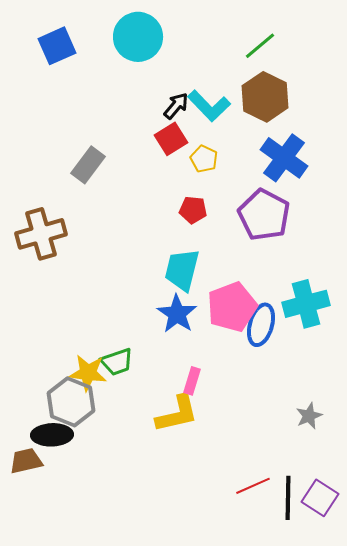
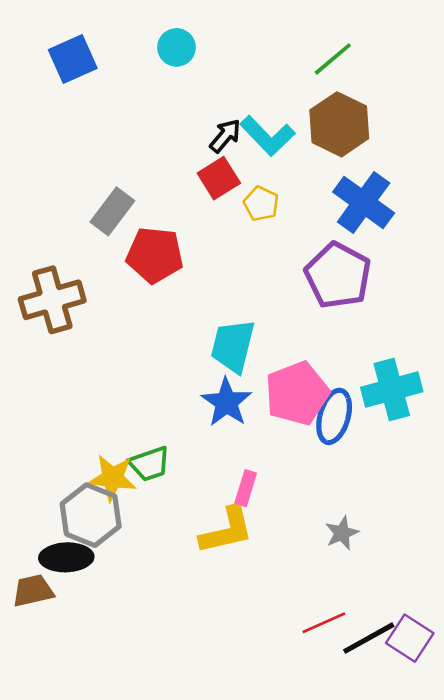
cyan circle: (138, 37) -> (177, 47), size x0.6
red pentagon: (193, 210) -> (155, 255), moved, size x1.6
gray star: (309, 416) -> (342, 533), moved
black line: (288, 498) -> (369, 638), turned 60

